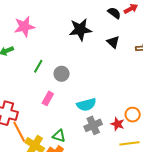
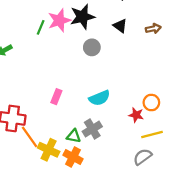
pink star: (24, 27) -> (59, 20), moved
green line: (38, 66) -> (41, 27), moved
gray circle: (62, 74) -> (92, 47), moved
gray cross: (93, 125) -> (92, 129), moved

